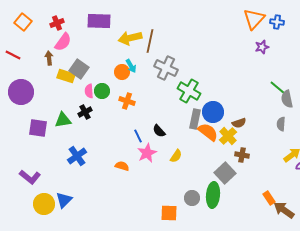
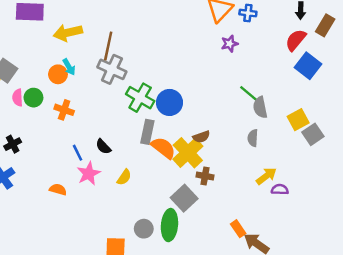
brown line: (150, 41) -> (108, 46), moved
black cross: (85, 112) -> (13, 144), moved
blue circle: (213, 112) -> (169, 102), moved
yellow cross: (228, 136) -> (188, 153), size x1.4

